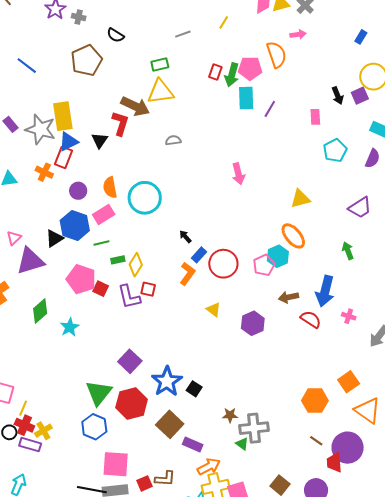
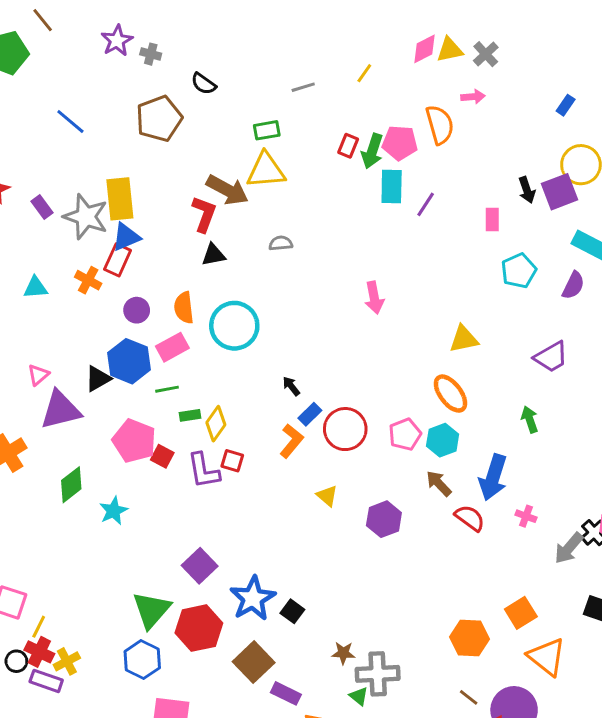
purple square: (360, 96) -> (560, 192), size x1.4
black triangle: (100, 140) -> (214, 255), moved, turned 42
cyan hexagon: (278, 256) -> (443, 440), moved
brown arrow: (289, 297) -> (439, 483), turned 54

